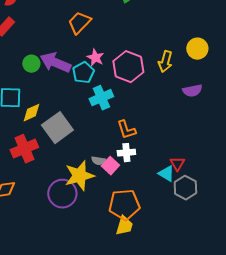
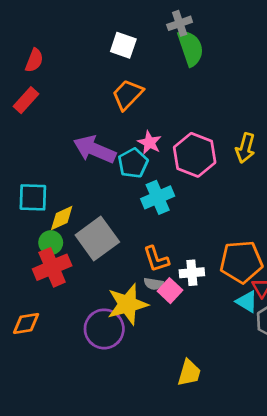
green circle: (31, 64) -> (51, 243), moved
orange L-shape: (126, 130) -> (156, 259), moved
orange pentagon: (124, 205) -> (241, 262), moved

